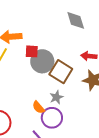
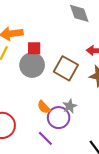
gray circle: (42, 61) -> (32, 65), moved
gray star: (56, 97) -> (70, 106), moved

